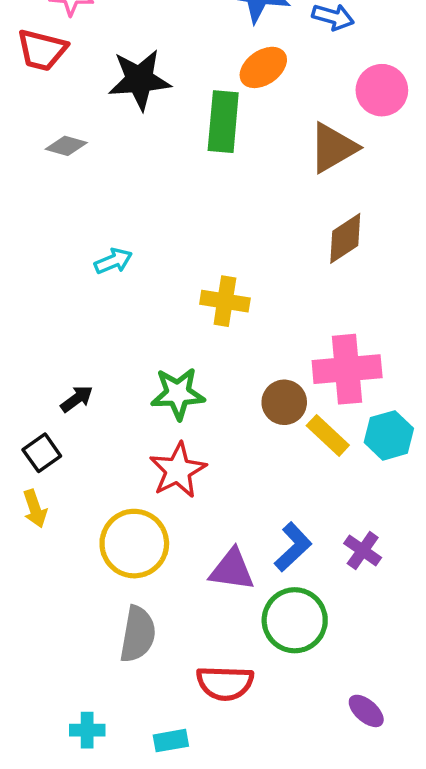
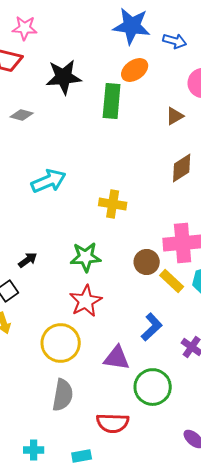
brown triangle: (333, 148) -> (175, 116), size x0.6
cyan arrow: (113, 261) -> (49, 181), size x1.6
blue L-shape: (293, 547) -> (152, 327), moved

